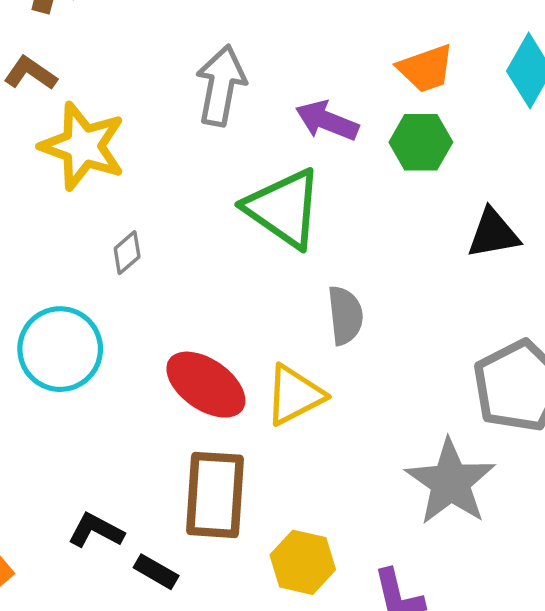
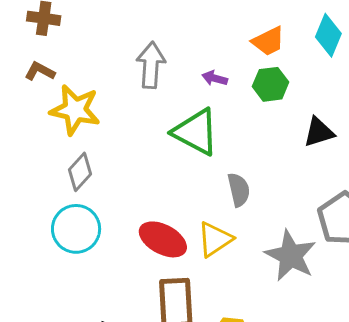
purple arrow: (327, 121) -> (215, 78), size x0.7
gray diamond: (127, 253) -> (80, 172), moved, size x1.5
gray star: (450, 482) -> (291, 256), moved

